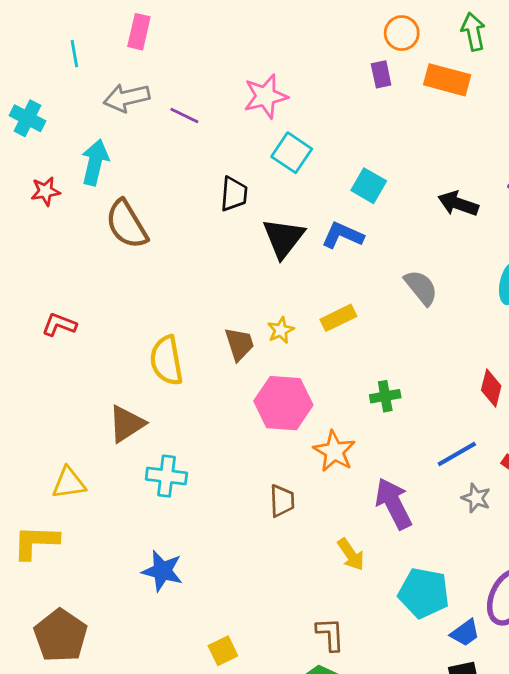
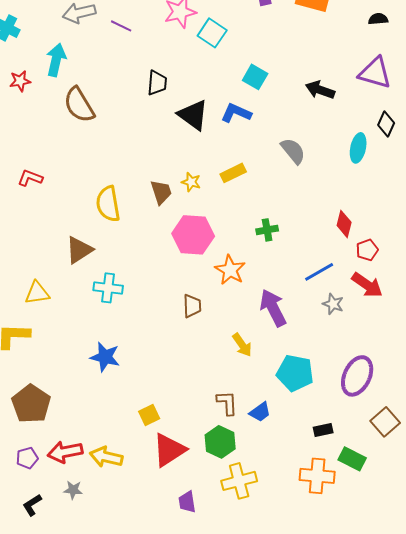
cyan square: (292, 153) -> (212, 33), moved
black triangle: (283, 238) -> (193, 115), turned -32
yellow star: (281, 330) -> (191, 182), turned -30
blue trapezoid: (465, 633) -> (260, 412), moved

